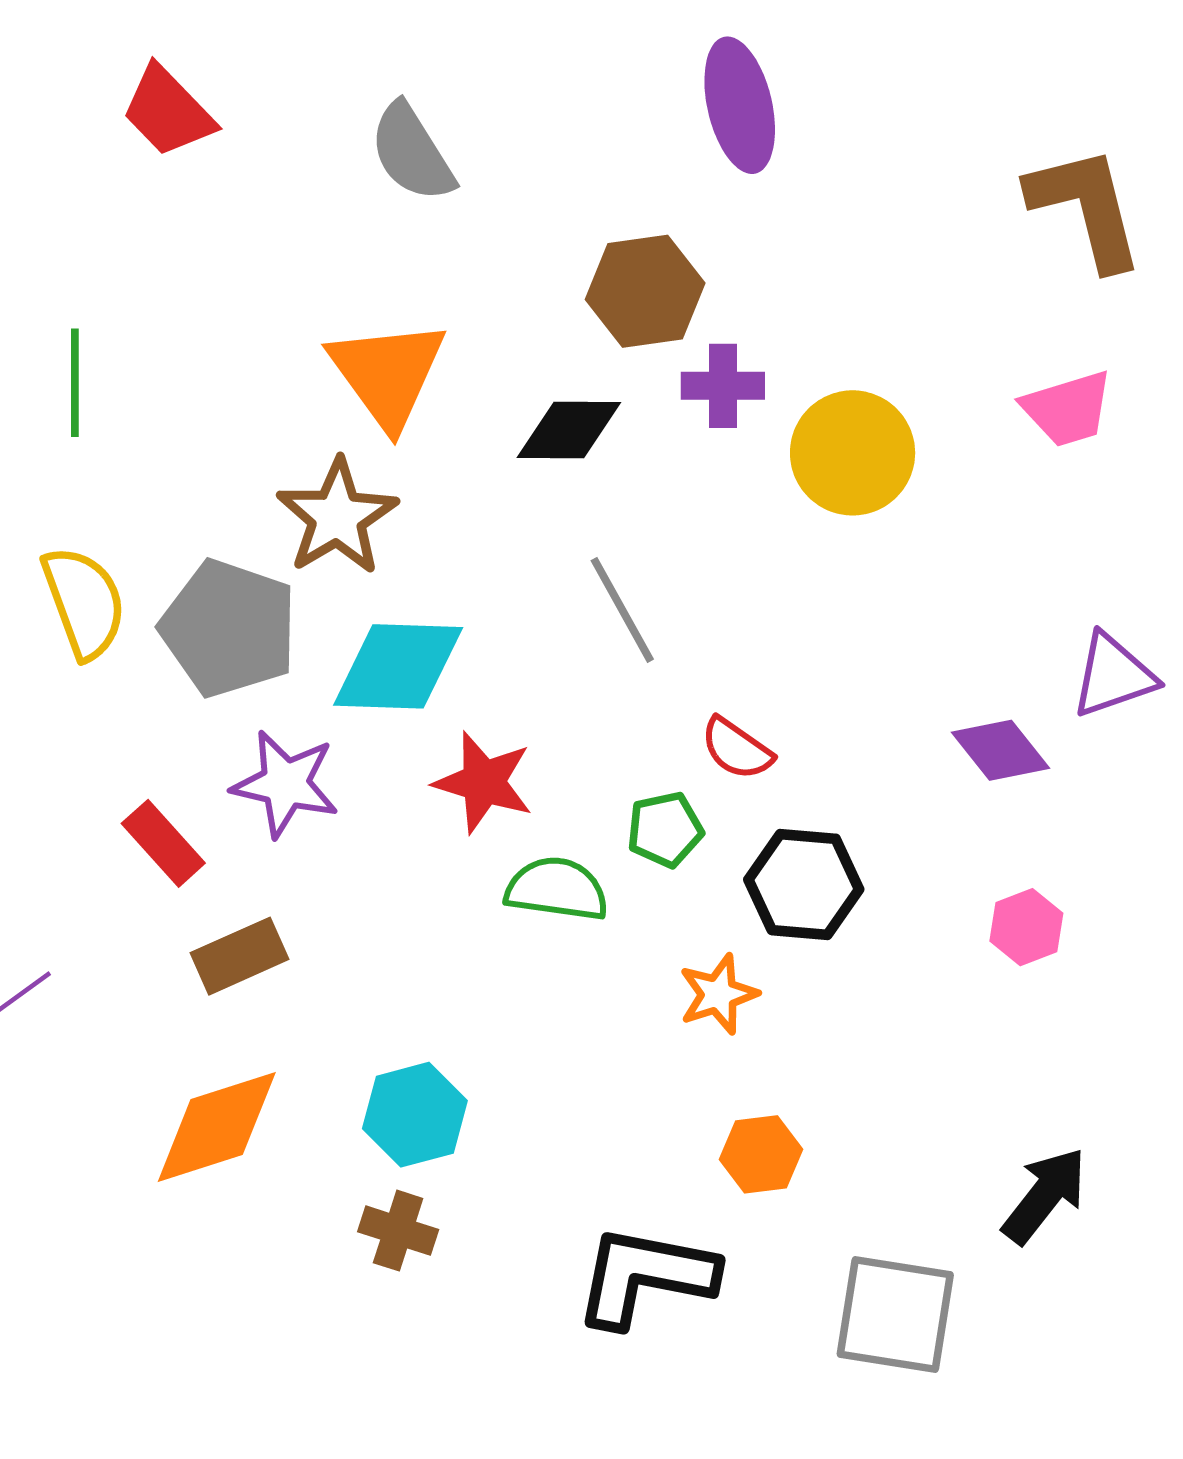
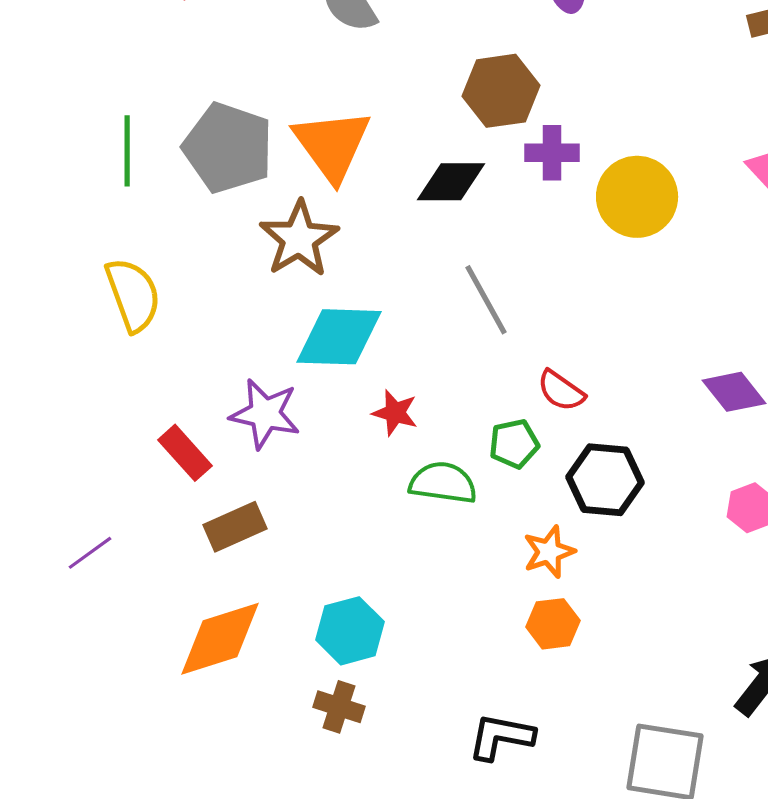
gray pentagon: (229, 628) -> (228, 148), moved
red star: (484, 782) -> (395, 413), size x0.7
orange hexagon: (761, 1154) -> (553, 624), moved
black L-shape: (645, 1276) -> (501, 737), size x0.7

